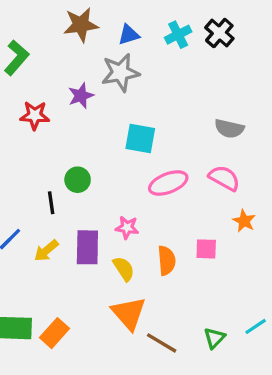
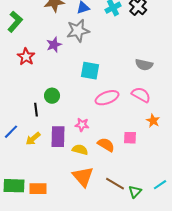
red star: (35, 115) -> (26, 57), turned 30
orange semicircle: (167, 260) -> (106, 145), turned -54
yellow semicircle: (124, 269) -> (80, 150), turned -42
orange rectangle: (54, 333) -> (38, 189), turned 48
brown line: (162, 343) -> (115, 184), moved

